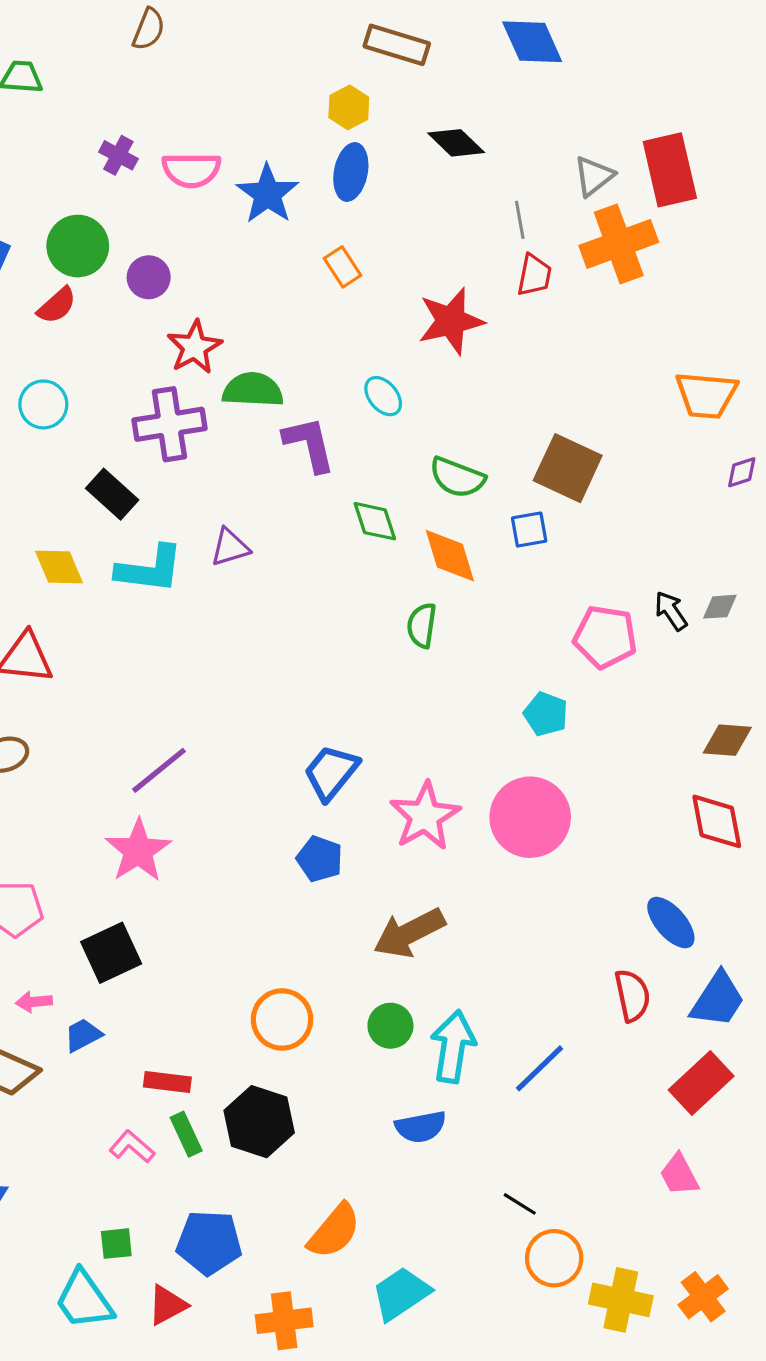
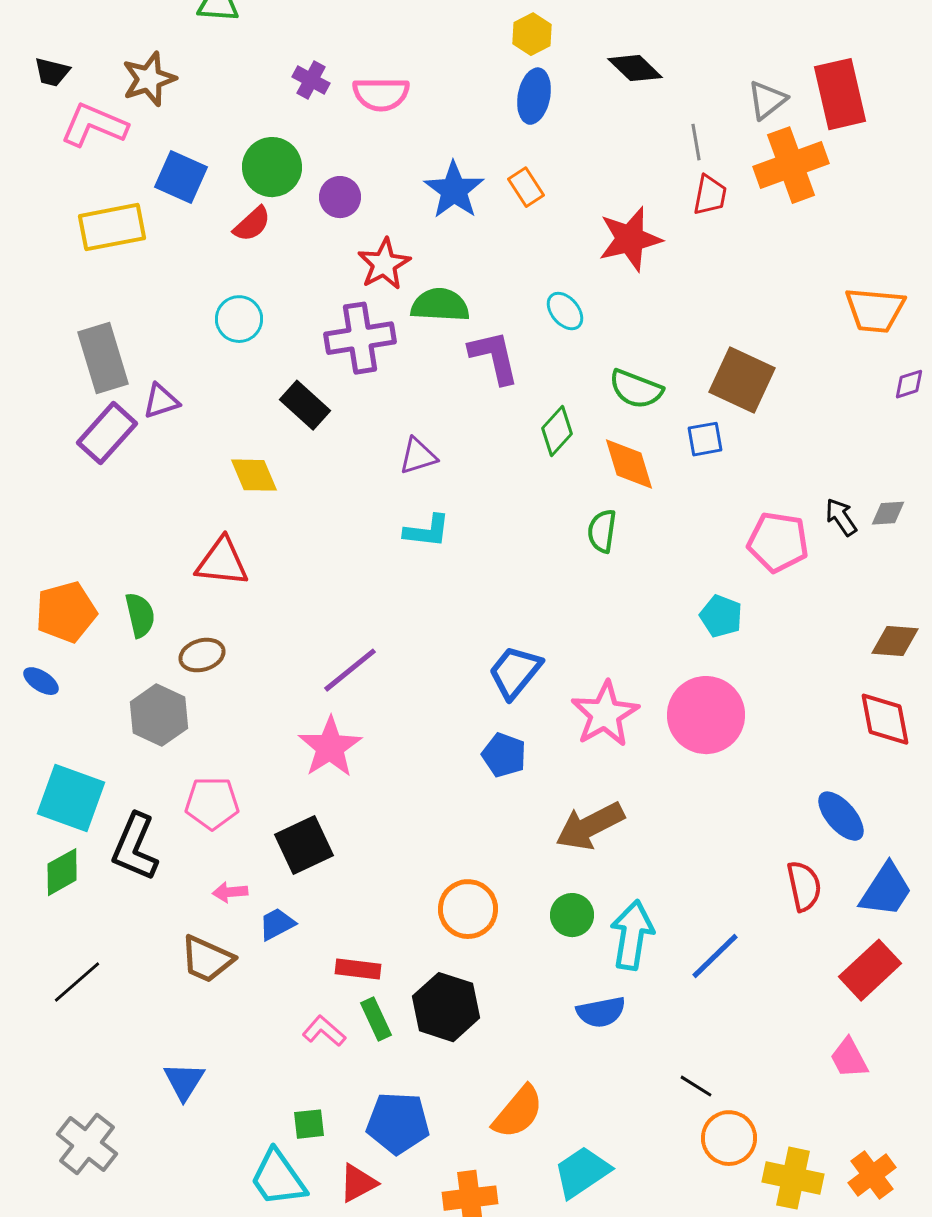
blue star: (267, 194) -> (454, 190), moved
green diamond: (375, 521) -> (557, 431), turned 60
cyan L-shape: (150, 569) -> (427, 531), moved, size x0.7

